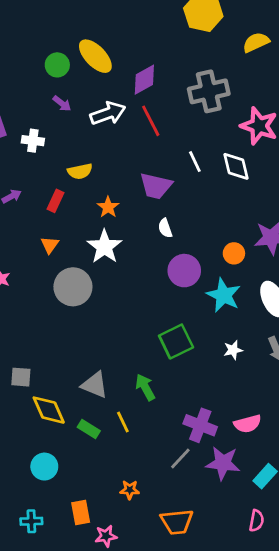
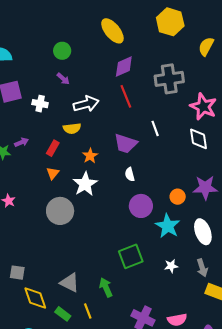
yellow semicircle: (256, 42) -> (206, 46), turned -42
yellow ellipse: (95, 56) -> (112, 31), moved
white arrow: (108, 113) -> (86, 104), moved
white diamond: (236, 166) -> (198, 139), moved
orange triangle: (50, 245) -> (53, 173), moved

